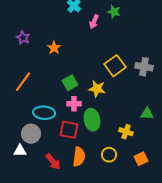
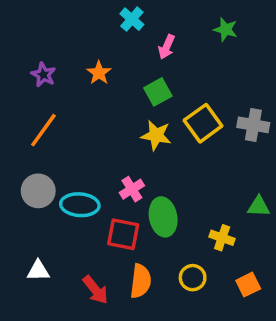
green star: (114, 12) -> (226, 29), moved
orange star: (54, 48) -> (99, 73), moved
orange line: (23, 82) -> (43, 130), moved
green square: (70, 83) -> (158, 92), moved
yellow star: (97, 89) -> (156, 135), moved
pink cross: (74, 104) -> (132, 189), turned -32
gray circle: (31, 134) -> (38, 191), moved

